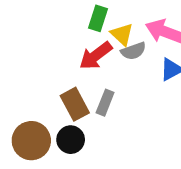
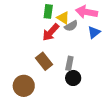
gray rectangle: (105, 103) -> (69, 63), moved
black circle: (71, 140) -> (73, 78), moved

